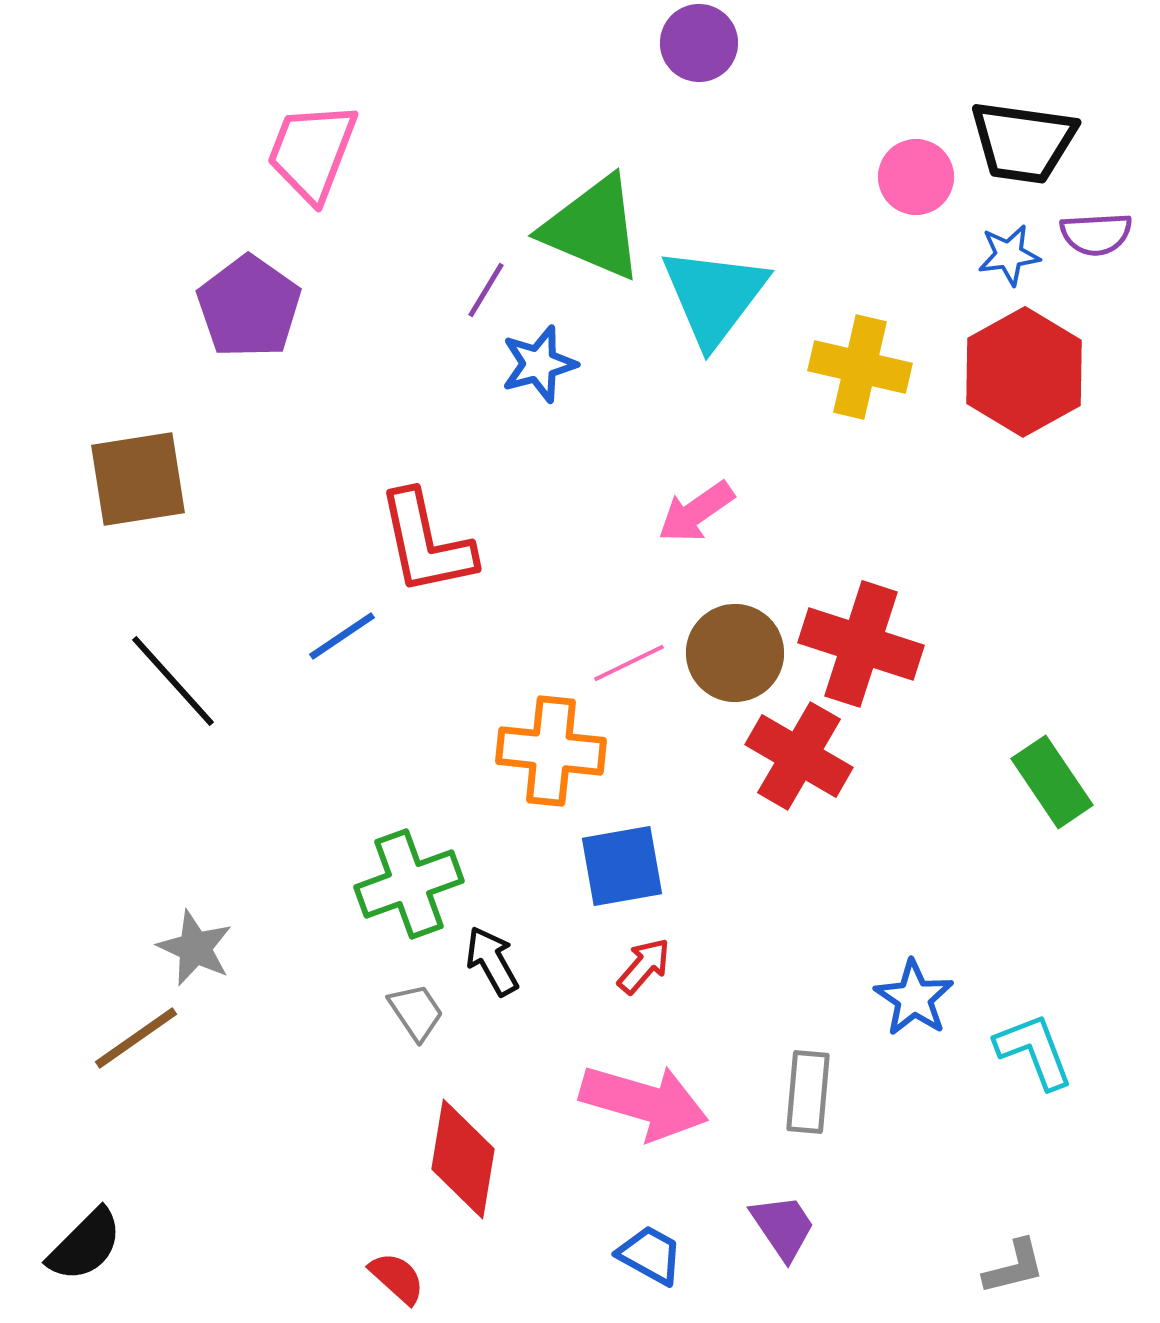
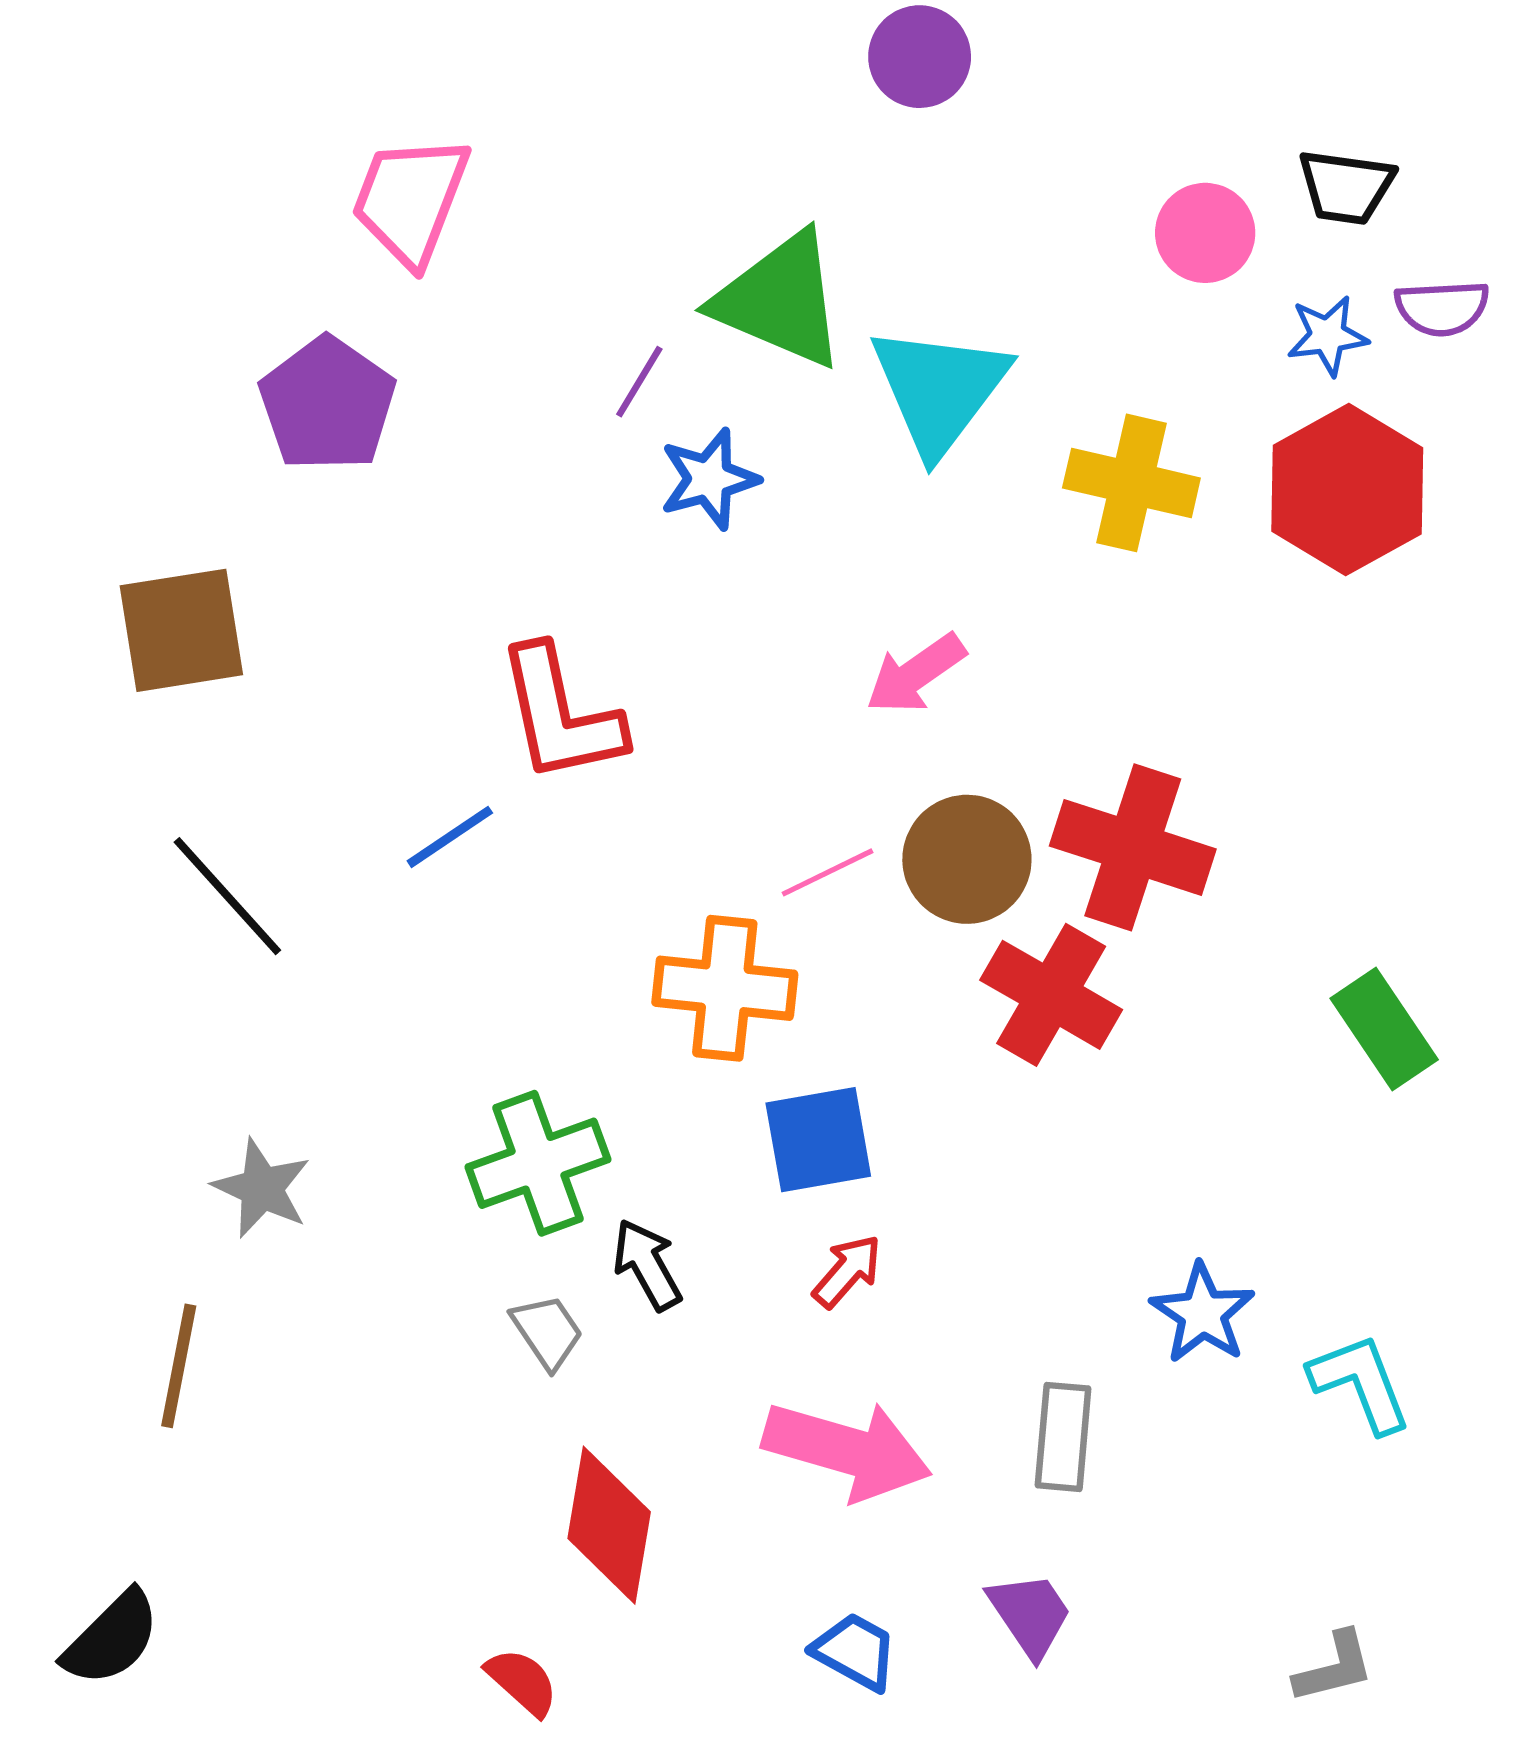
black trapezoid: (1023, 142) -> (1346, 187), size x0.7
gray star: (195, 948) -> (262, 1188), moved
brown line: (136, 1038) -> (179, 1366), turned -44

